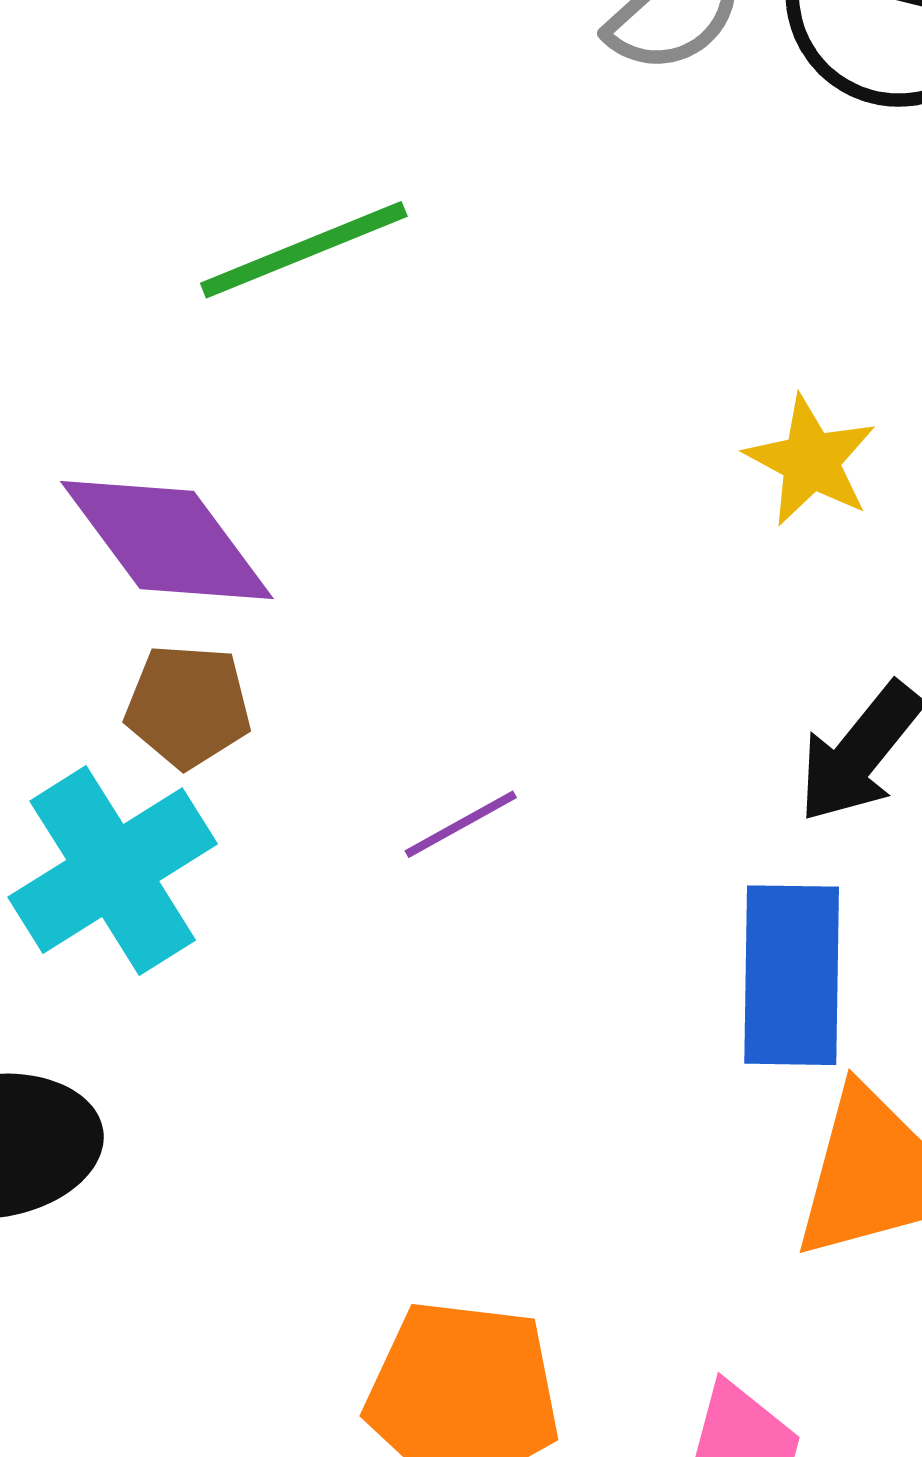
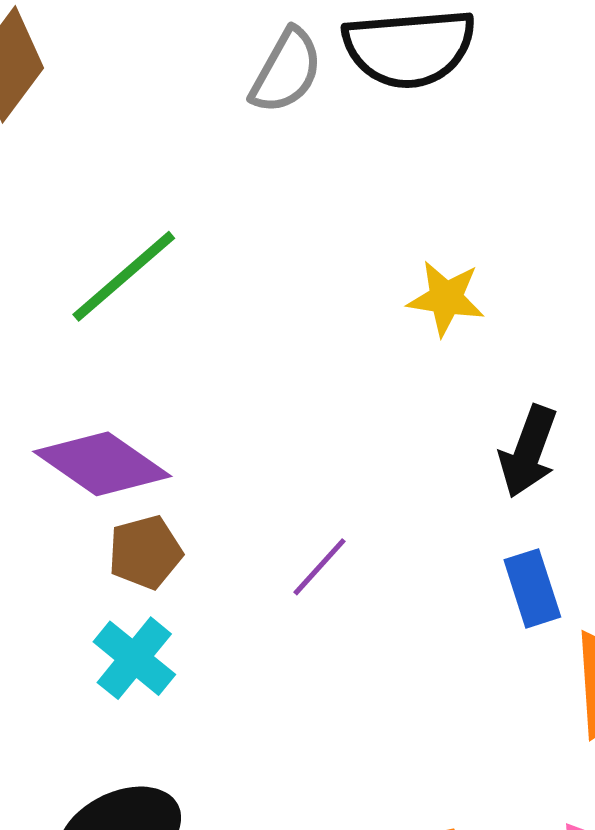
cyan cross: (113, 871) -> (134, 658), size x0.7
blue rectangle: (792, 975) -> (532, 588), size x0.7

